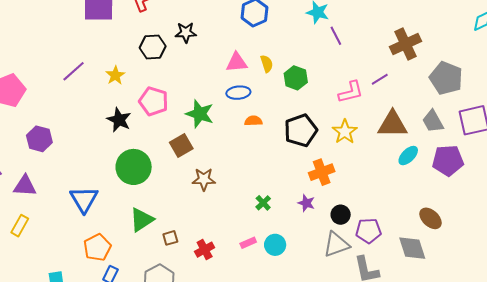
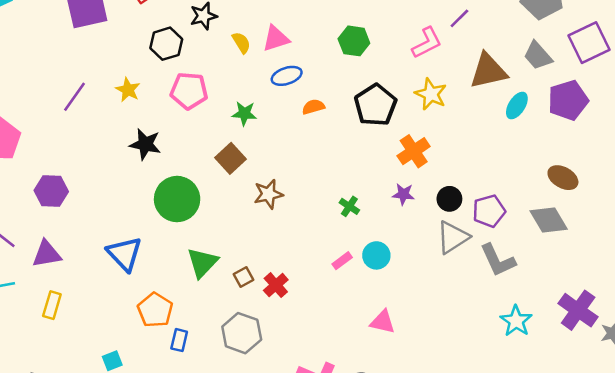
yellow semicircle: (267, 64) -> (241, 43), moved
pink pentagon: (154, 101) -> (189, 91), moved
green star: (200, 114) -> (244, 113), size x0.7
red cross: (205, 250) -> (276, 285), moved

